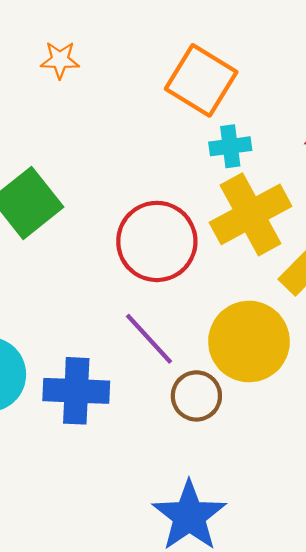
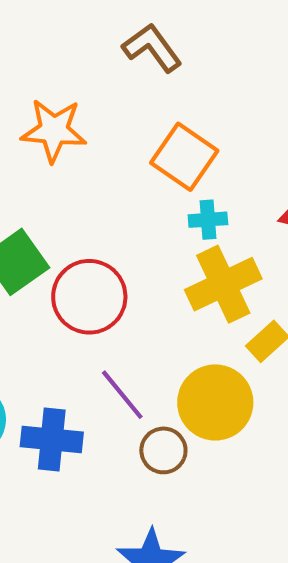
orange star: (60, 60) -> (54, 130), size x1.8
red circle: (157, 241) -> (89, 297), moved

